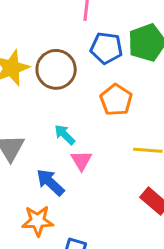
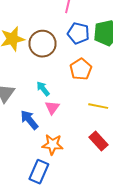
orange star: (38, 221) -> (53, 145), moved

